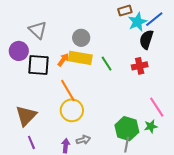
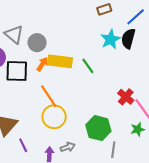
cyan star: (137, 22) -> (110, 39), moved
gray circle: (81, 38) -> (37, 43), moved
red cross: (140, 66) -> (126, 97), moved, turned -35
green hexagon: (127, 129) -> (98, 128), moved
purple line: (31, 142) -> (23, 145), moved

